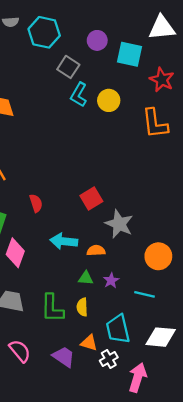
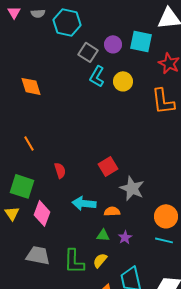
purple circle: (97, 40) -> (113, 44), moved
cyan line: (145, 294) -> (164, 240), moved
yellow semicircle: (82, 307) -> (100, 260), turned 42

